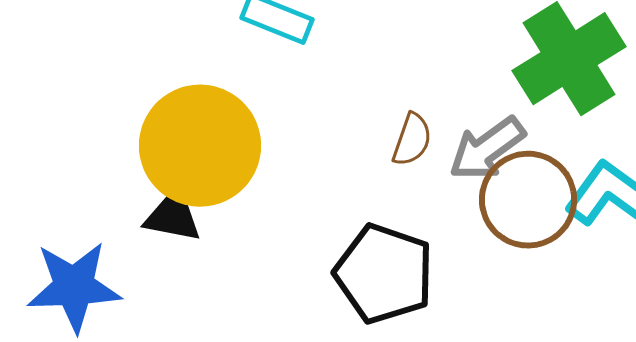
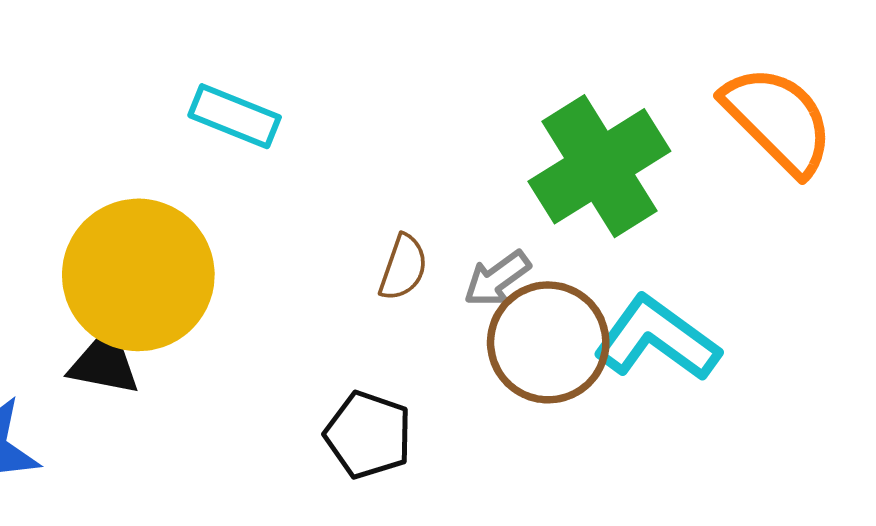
gray arrow: (487, 149) -> (497, 279), size x0.7
black pentagon: (384, 274) -> (368, 435), size x0.7

